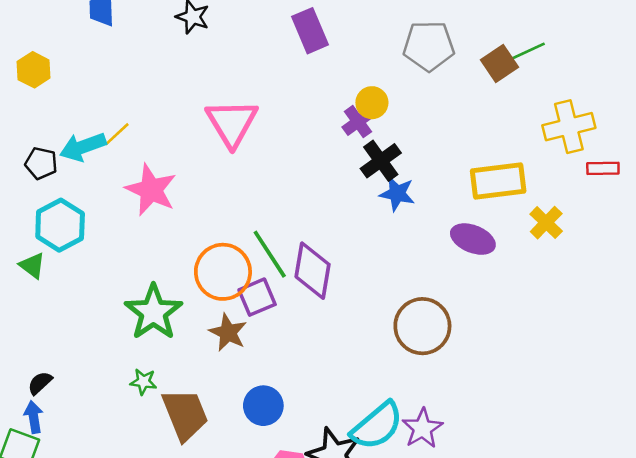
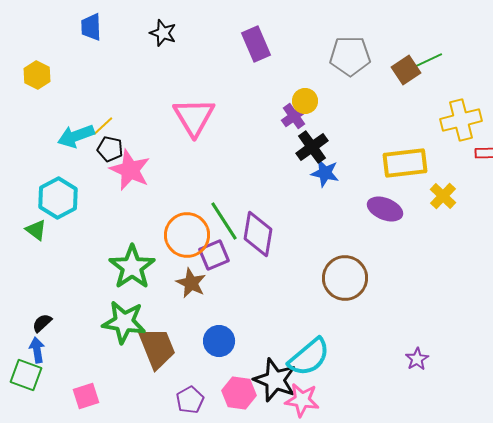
black pentagon: (41, 163) -> (110, 149), moved
green star: (143, 382) -> (124, 322), size x2.0
purple star: (422, 428) -> (417, 359), moved, size x0.7

